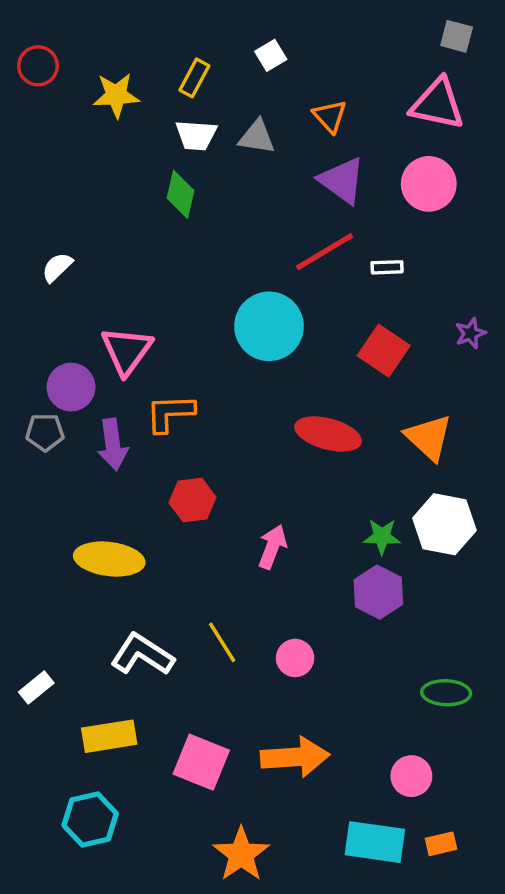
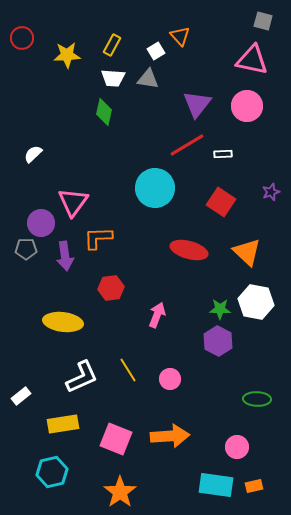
white square: (271, 55) -> (156, 51), moved
orange triangle: (330, 116) -> (180, 36), moved
purple triangle: (342, 180) -> (197, 104), turned 32
white L-shape: (142, 655) -> (82, 377), turned 123
orange star: (241, 854) -> (120, 492), moved

